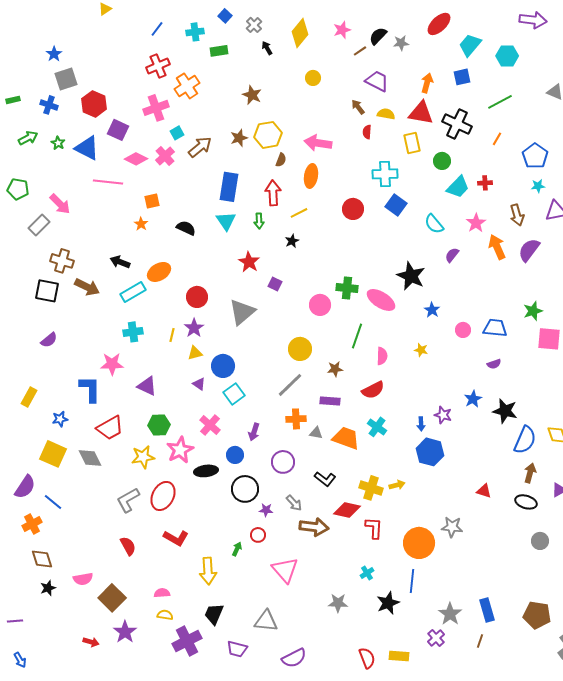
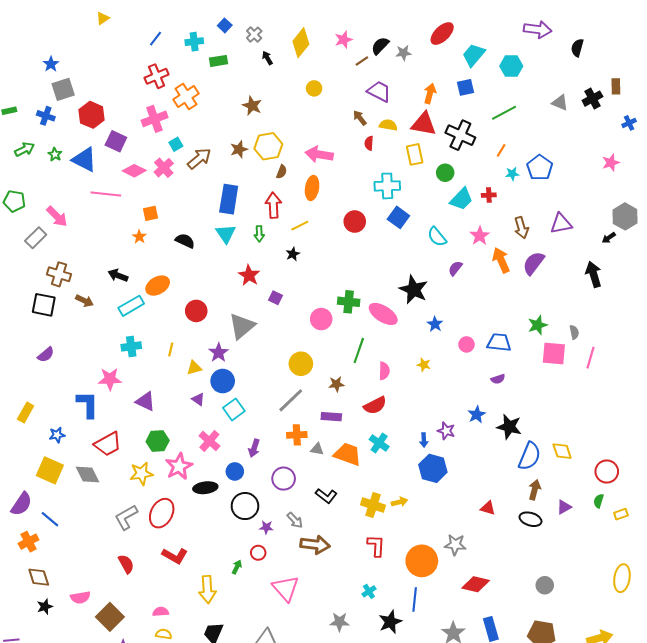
cyan star: (538, 186) -> (512, 174), moved
brown arrow: (87, 287) -> (84, 301), size x0.7
purple star: (194, 328) -> (219, 353), moved
red diamond: (347, 510) -> (476, 584), moved
gray circle: (540, 541) -> (545, 585), moved

